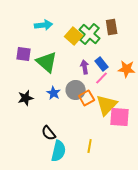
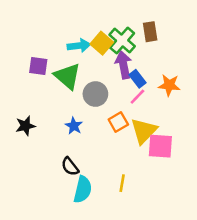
cyan arrow: (44, 25) -> (79, 46), moved
purple arrow: (85, 67) -> (123, 65), moved, size x1.5
gray circle: (76, 90) -> (95, 94), moved
blue star: (54, 93) -> (74, 126), moved
black star: (26, 98) -> (25, 126), moved

